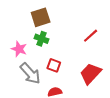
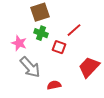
red line: (91, 36) -> (74, 30), moved
red square: (54, 65) -> (59, 47), moved

